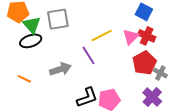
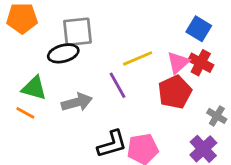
green triangle: (32, 25) -> (34, 88), moved, turned -36
black ellipse: (31, 41) -> (63, 53), moved
red pentagon: (144, 63) -> (175, 92), moved

